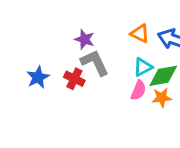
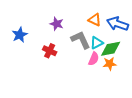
gray L-shape: (95, 63) -> (81, 40), moved
blue star: (38, 77) -> (20, 35), moved

